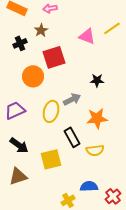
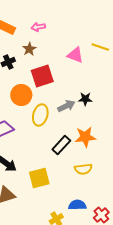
yellow line: (112, 28) -> (100, 47), turned 54
gray arrow: (72, 99) -> (66, 106), moved
yellow ellipse: (51, 111) -> (40, 115), moved
black rectangle: (72, 137) -> (61, 145), moved, turned 72

